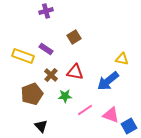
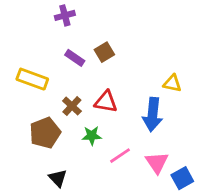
purple rectangle: (46, 49) -> (75, 58), moved
blue arrow: (108, 81) -> (153, 114), turned -45
pink triangle: (111, 115) -> (157, 163), turned 36

